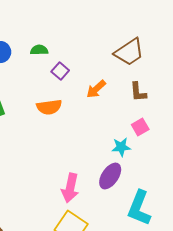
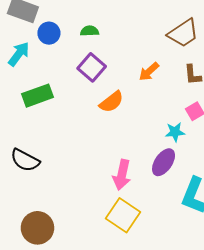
purple square: (60, 71) -> (92, 67), moved, size x1.5
orange semicircle: (49, 107) -> (111, 102), moved, turned -30

